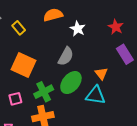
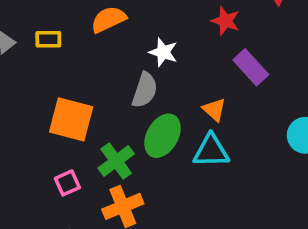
yellow rectangle: (19, 28) -> (48, 39), moved, turned -40
white star: (78, 29) -> (163, 52), moved

